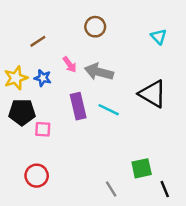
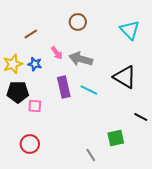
cyan triangle: (159, 36) -> (130, 30), size x1.5
black line: (165, 189) -> (141, 117), moved, turned -40

